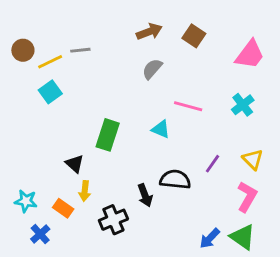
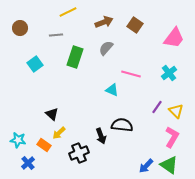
brown circle: (23, 50) -> (20, 28), moved
yellow line: (50, 62) -> (68, 12), moved
green rectangle: (108, 135) -> (75, 57), moved
purple line: (213, 164) -> (157, 107), moved
yellow arrow: (85, 191) -> (59, 133), turned 40

